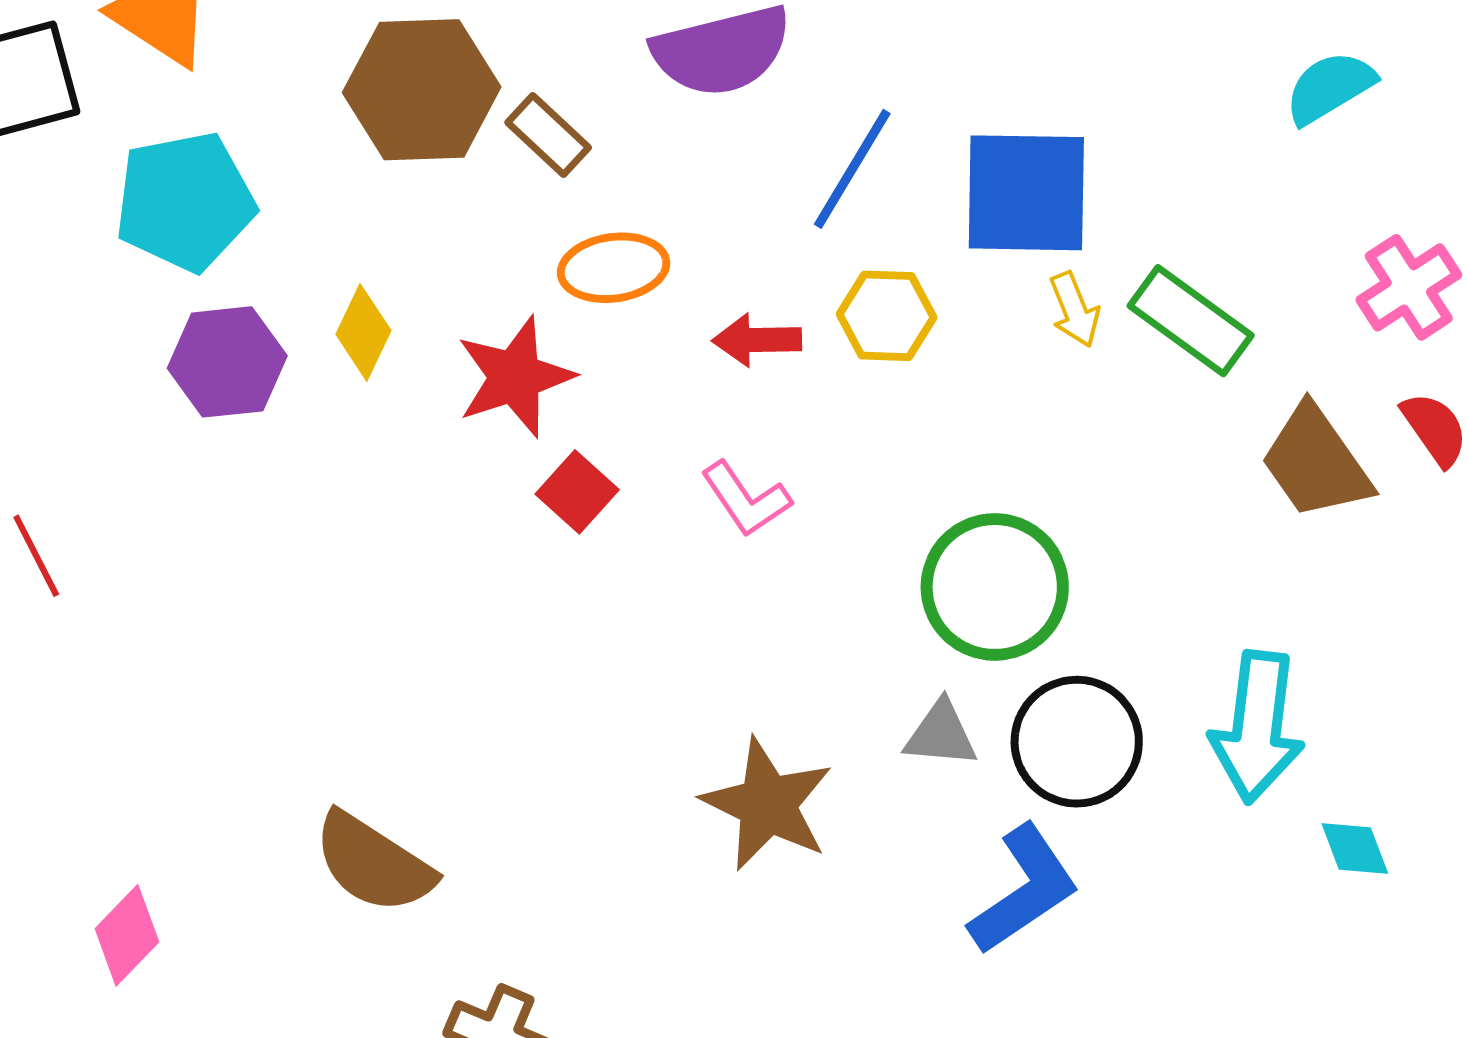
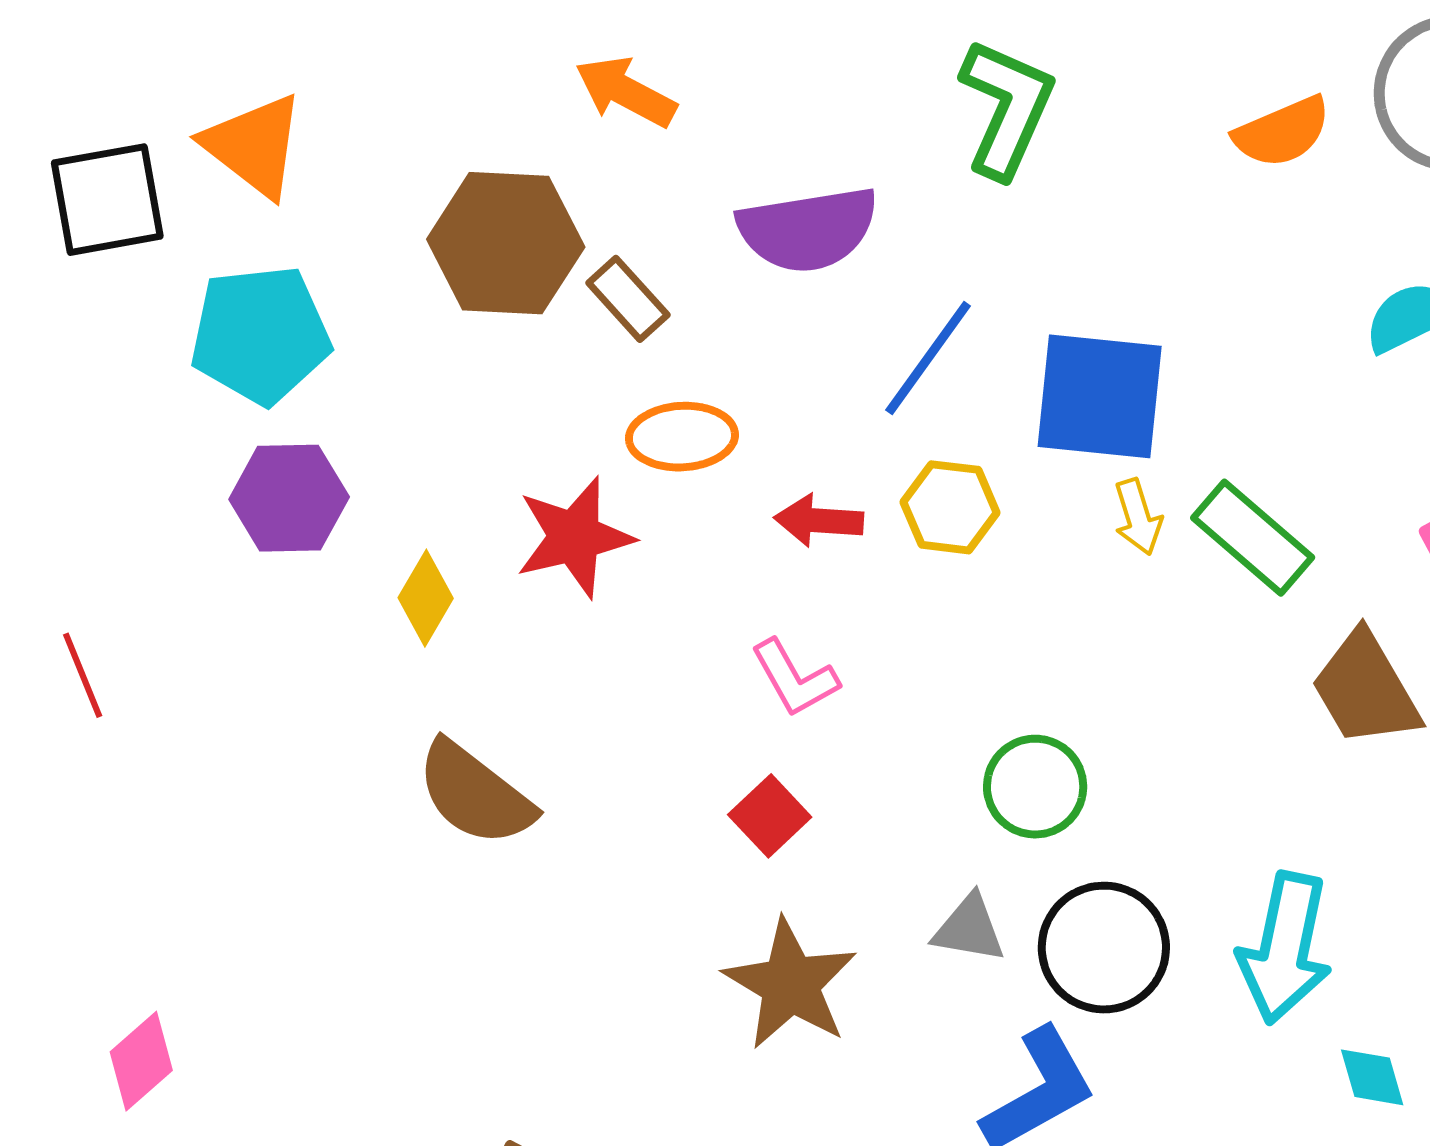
yellow diamond: (363, 332) -> (426, 598), moved
red square: (577, 492) -> (770, 816), moved
green circle: (995, 587) -> (1035, 787), size x0.7
brown semicircle: (373, 863) -> (475, 794), moved

